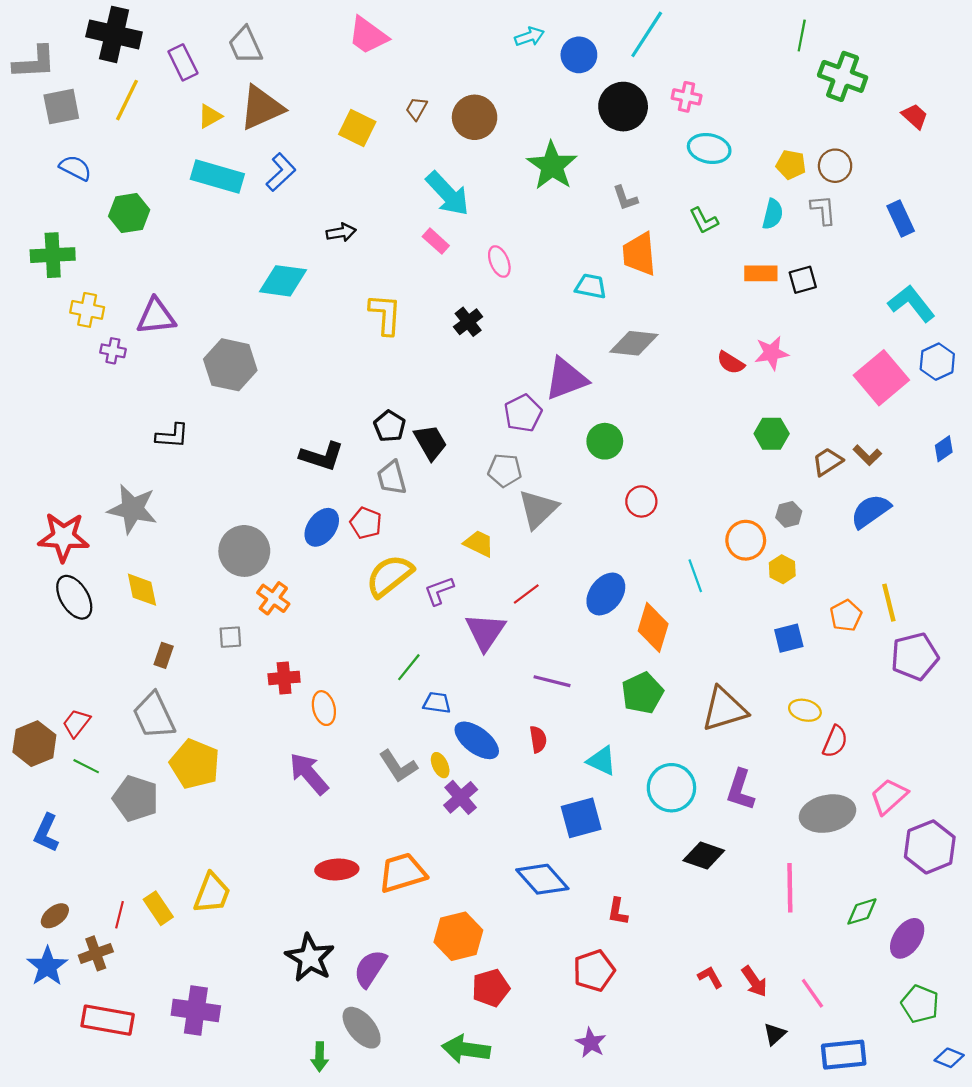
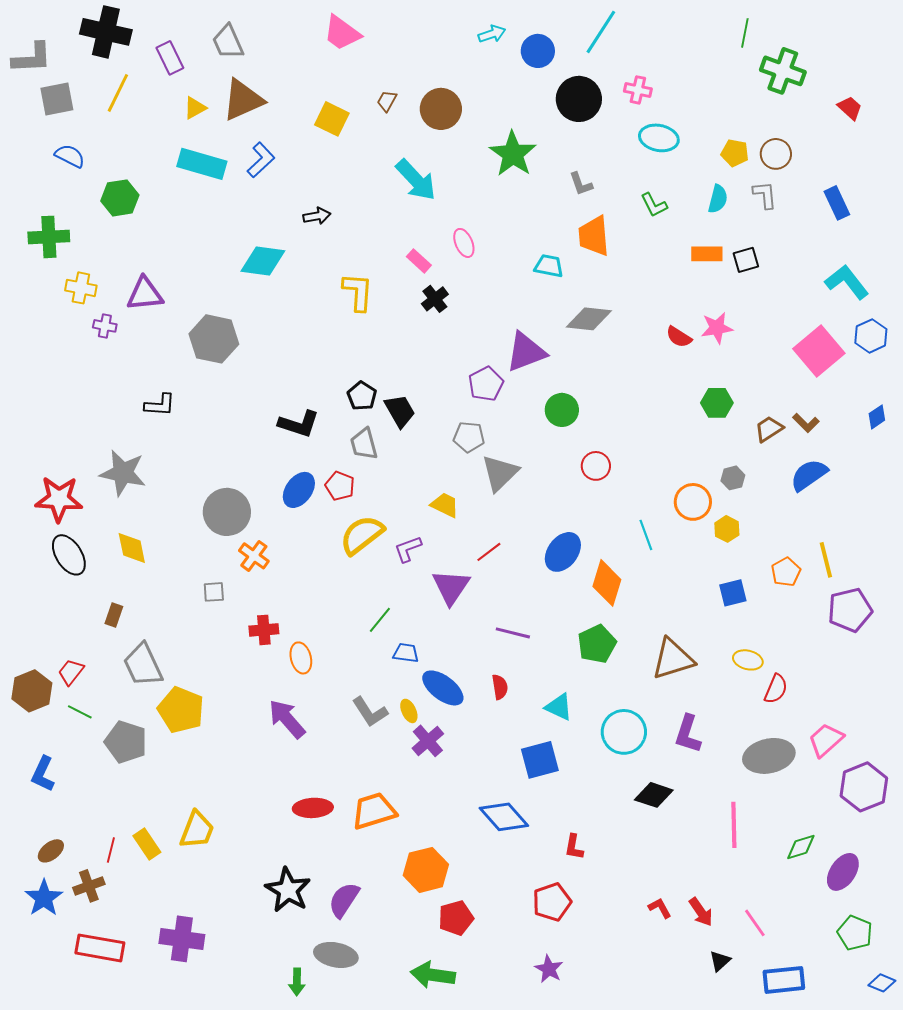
pink rectangle: (436, 241) -> (419, 261), moved
brown rectangle: (164, 655) -> (114, 615), moved
gray ellipse: (362, 1028) -> (336, 955), turned -39

